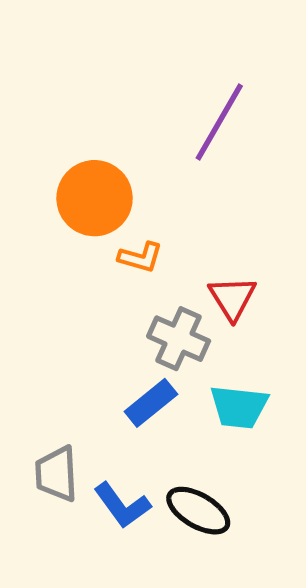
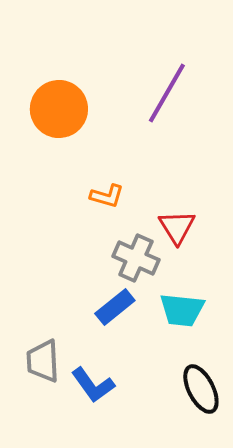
orange circle: (95, 198) -> (59, 109), moved
black ellipse: (198, 511) -> (201, 389), moved, turned 33

